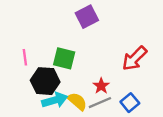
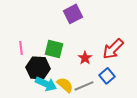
red star: (101, 86) -> (85, 58), moved
cyan arrow: (55, 100) -> (46, 84), turned 40
blue square: (130, 103) -> (107, 76), moved

